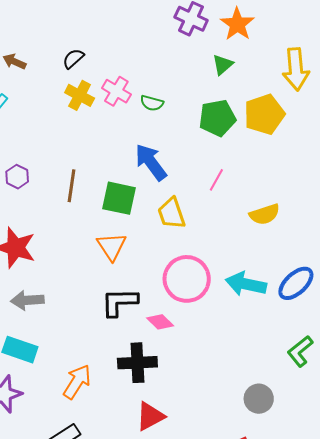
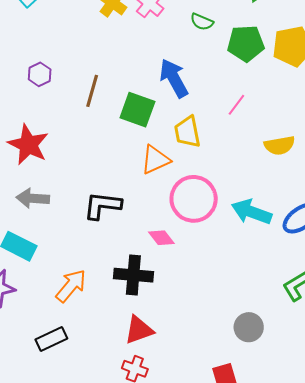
green semicircle: (152, 103) -> (202, 22), moved
orange triangle: (112, 246) -> (155, 160), moved, turned 32
black L-shape: (119, 302) -> (102, 206), moved

